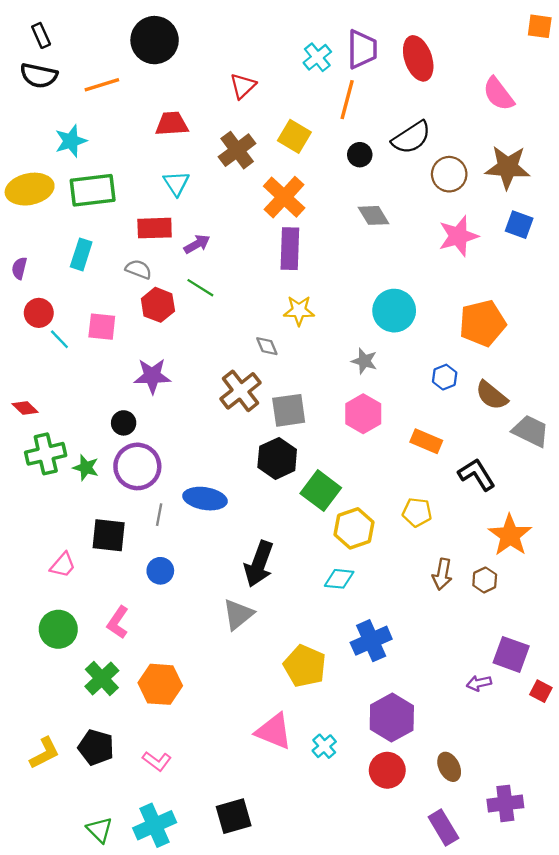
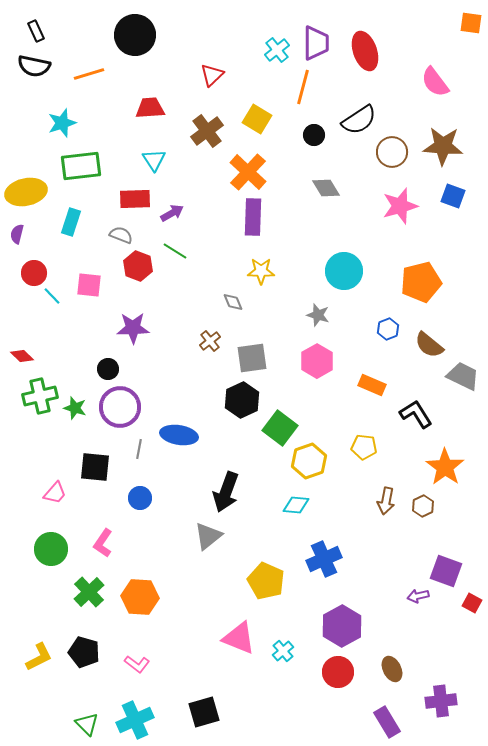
yellow ellipse: (30, 189) -> (26, 192), moved
brown cross: (241, 391) -> (210, 341), size x0.6

